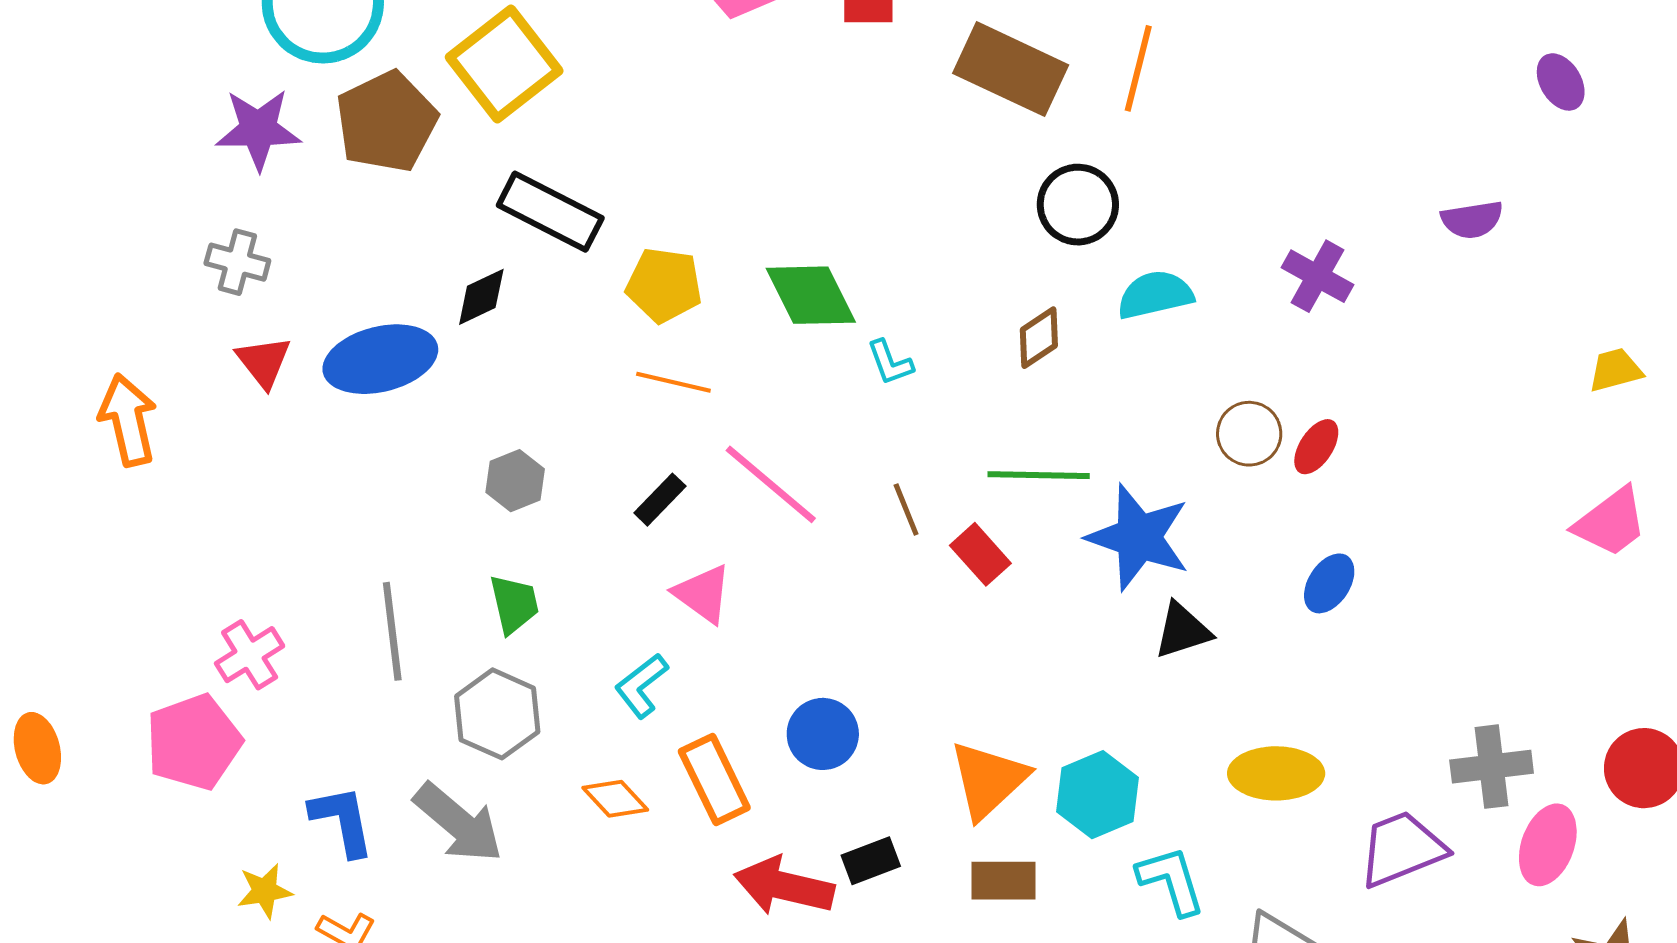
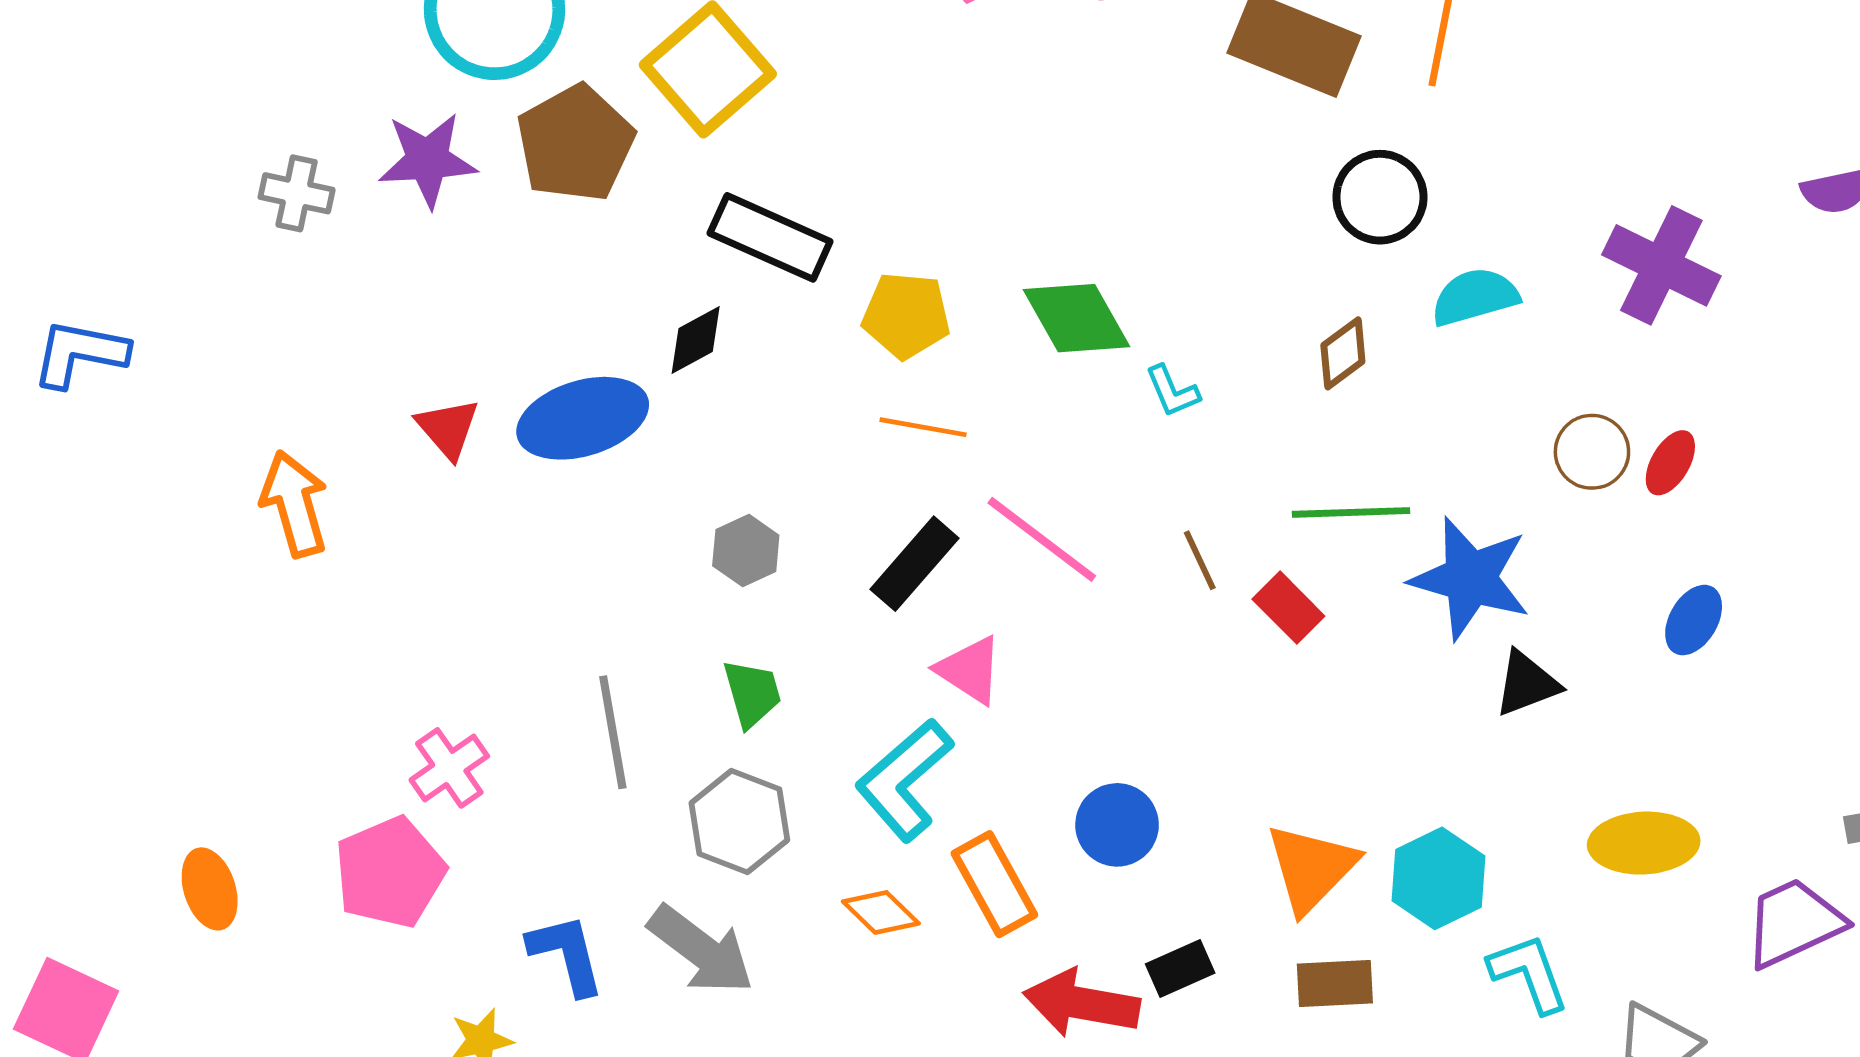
gray cross: (237, 262) -> (297, 193), moved
purple cross: (1317, 276) -> (1661, 265), size x1.4
black rectangle: (660, 500) -> (915, 564), size x1.5
cyan L-shape: (641, 686) -> (904, 780), size x1.6

